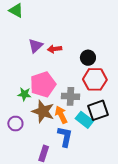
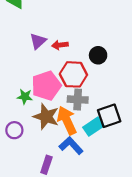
red hexagon: (95, 79) -> (73, 74), moved
orange arrow: (61, 115) -> (67, 121), size x1.4
cyan rectangle: (84, 120) -> (93, 127), turned -72
blue L-shape: (65, 137) -> (71, 146), turned -55

